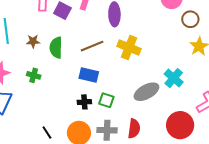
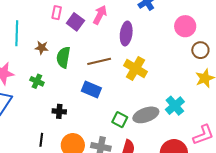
green square: (106, 100) -> (120, 120), moved
black cross: (84, 102) -> (59, 111), moved
black line: (47, 133) -> (41, 140), turned 32

